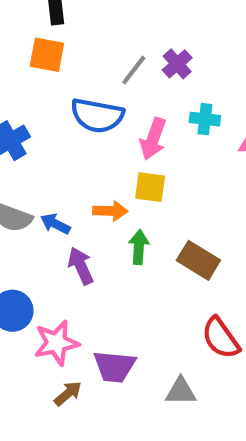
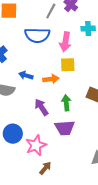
blue arrow: (55, 224) -> (26, 75), moved
green arrow: (139, 247) -> (66, 103), moved
purple trapezoid: (114, 366) -> (65, 128), moved

